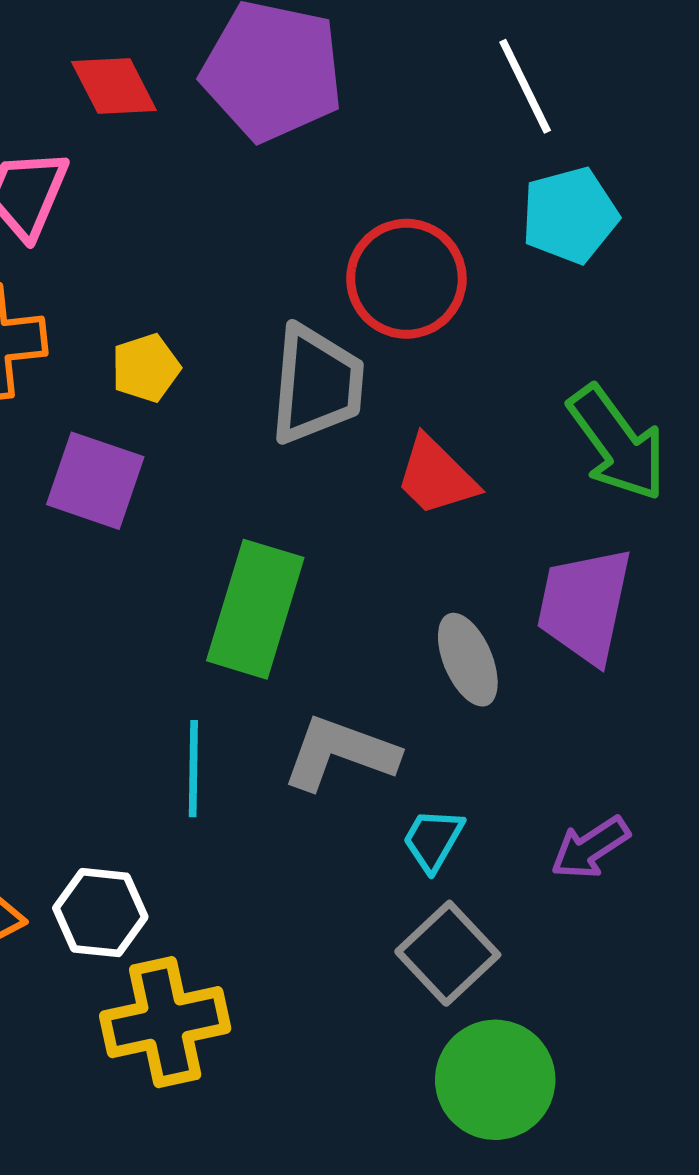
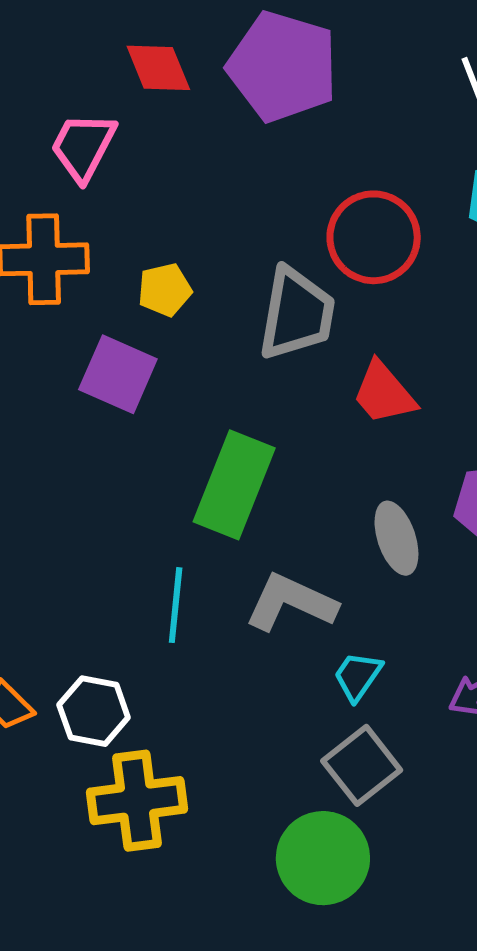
green circle: (495, 1080) -> (323, 858), moved

